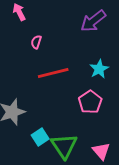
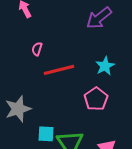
pink semicircle: (36, 42) -> (37, 49), moved
cyan square: (40, 137) -> (46, 134), turned 36

